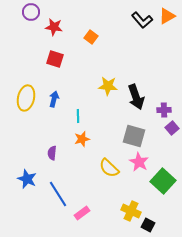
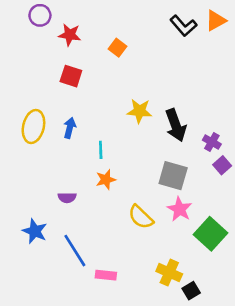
purple cross: (164, 110) -> (212, 142), turned 32
purple semicircle: (52, 153) -> (67, 198), turned -96
pink rectangle: (82, 213) -> (106, 275), turned 42
black square: (148, 225) -> (191, 291), turned 32

